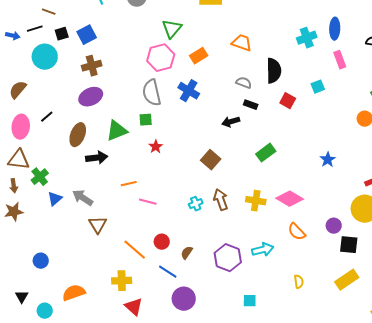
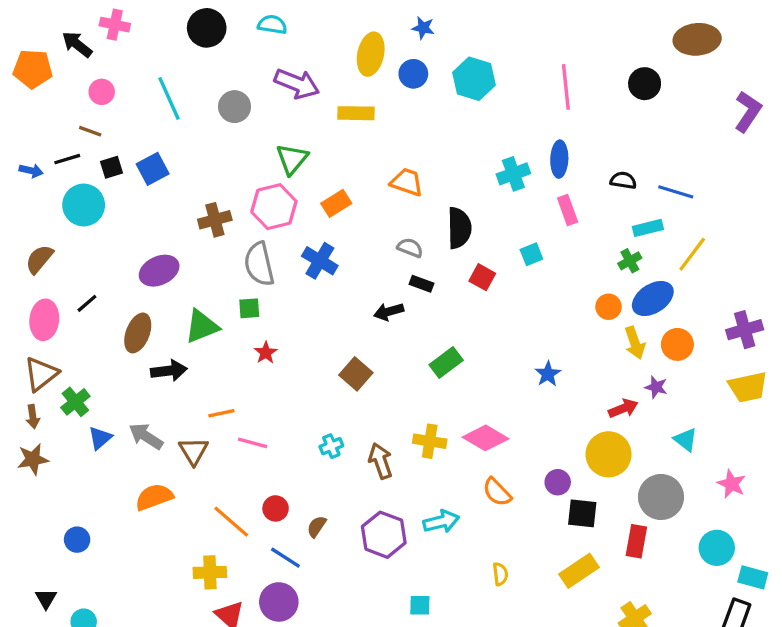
brown cross: (92, 66) -> (215, 220), moved
brown triangle: (19, 160) -> (41, 374), turned -45
brown arrow: (221, 200) -> (381, 461), moved
brown triangle: (98, 225) -> (194, 451), moved
orange semicircle: (74, 293) -> (154, 497), moved
purple circle: (184, 299) -> (279, 602), moved

